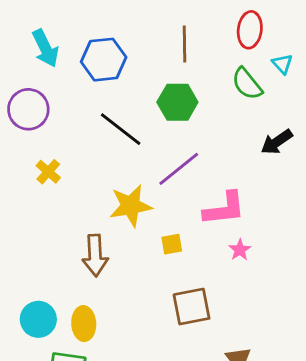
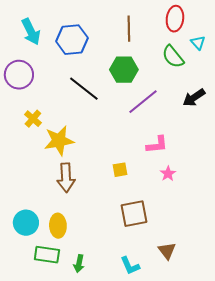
purple line: (179, 169) -> (143, 102), moved
yellow star: (131, 206) -> (59, 141), moved
pink L-shape: (224, 209) -> (157, 145), size x0.7

